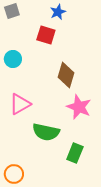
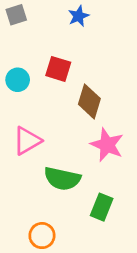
red square: (46, 35) -> (58, 69), moved
orange circle: (14, 174) -> (42, 236), moved

